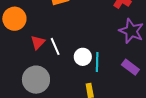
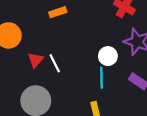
white circle: (83, 57) -> (108, 56), moved

